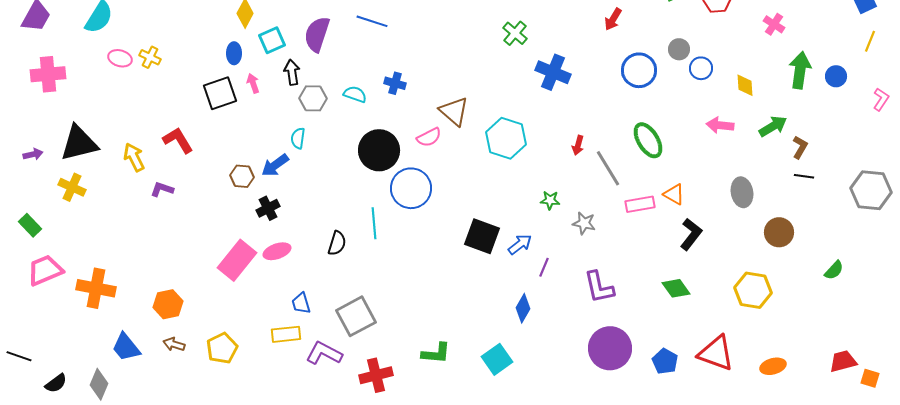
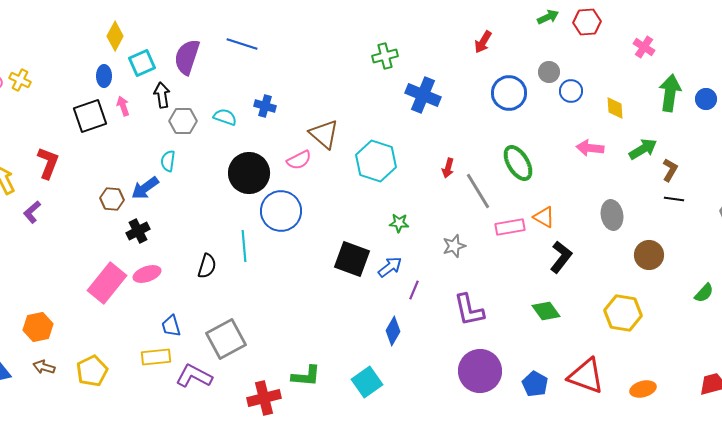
green cross: (515, 33) -> (385, 56), turned 35
red L-shape: (178, 140) -> (48, 163), turned 52
purple L-shape: (162, 189) -> (32, 212), turned -60
green star: (550, 200) -> (399, 223), moved
gray star: (584, 223) -> (454, 246), turned -30
red cross: (376, 375) -> (264, 398), moved

